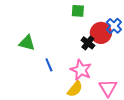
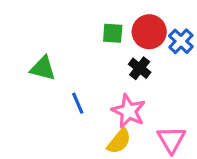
green square: (78, 11) -> (113, 33), moved
red circle: (101, 33) -> (149, 32), moved

